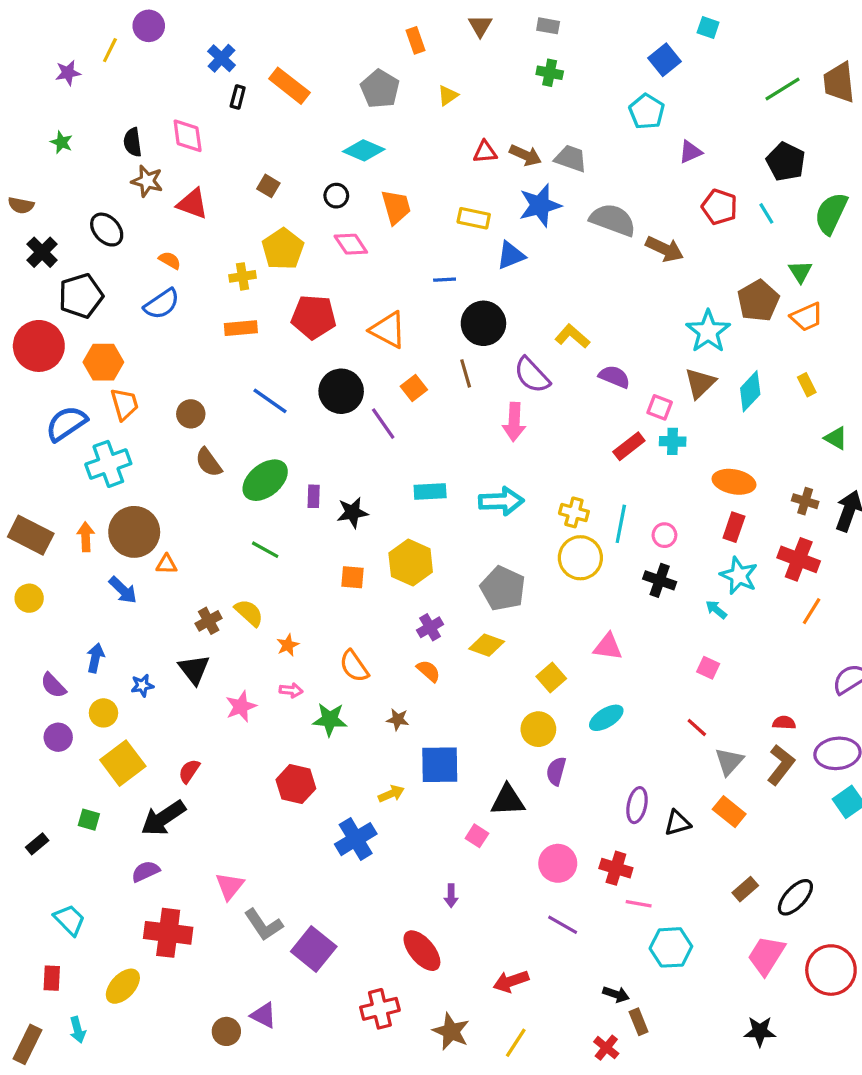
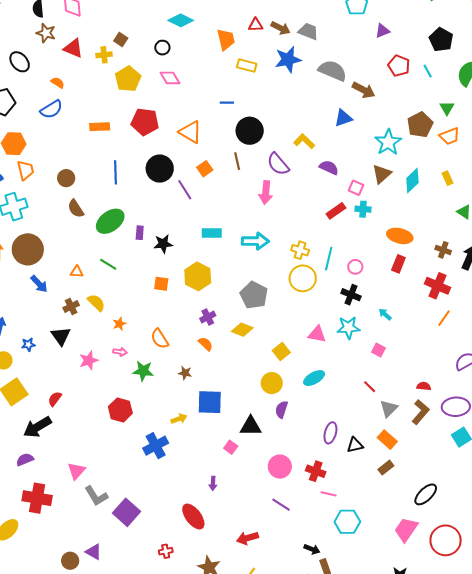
orange trapezoid: (396, 207) -> (226, 39), moved
blue triangle: (511, 255) -> (343, 118), moved
yellow cross: (243, 276) -> (104, 55), moved
blue line: (270, 401) -> (115, 172), turned 50
orange triangle: (167, 564) -> (77, 272), moved
cyan star: (739, 576) -> (348, 328), moved, turned -30
blue arrow: (123, 590) -> (39, 284), moved
brown rectangle: (745, 889) -> (386, 468), moved
red cross: (380, 1009) -> (166, 551), size x0.6

